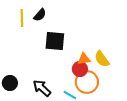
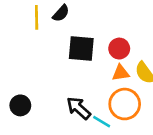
red circle: (80, 69) -> (119, 49), moved
black arrow: (42, 88) -> (79, 108), moved

